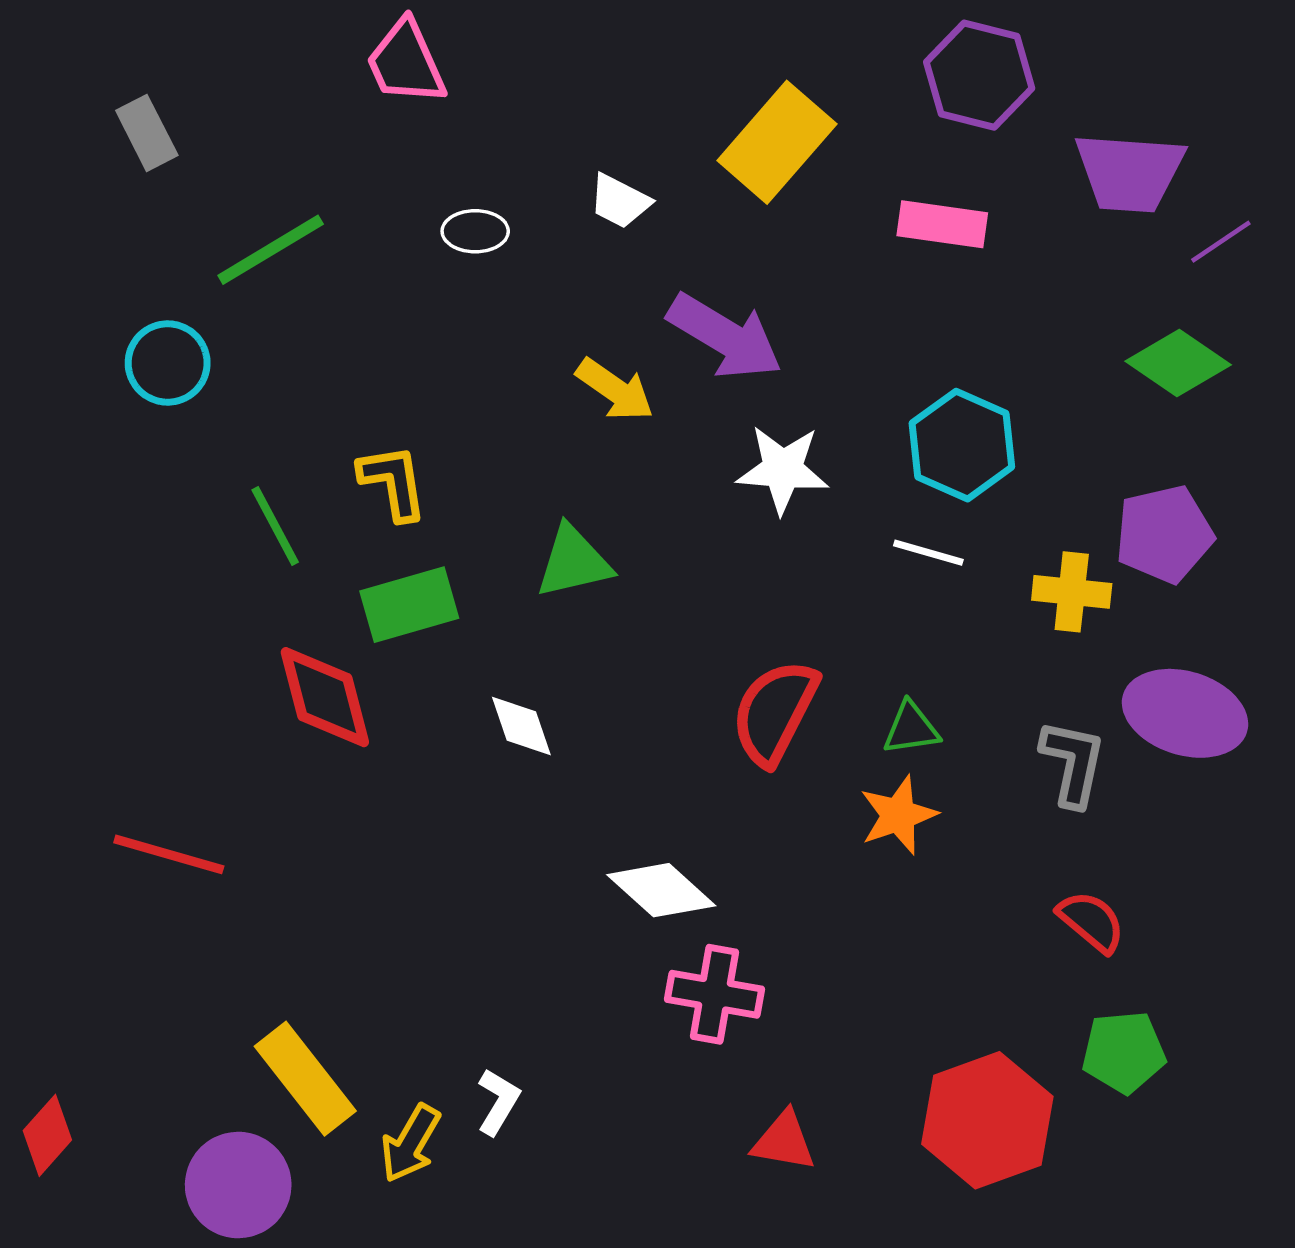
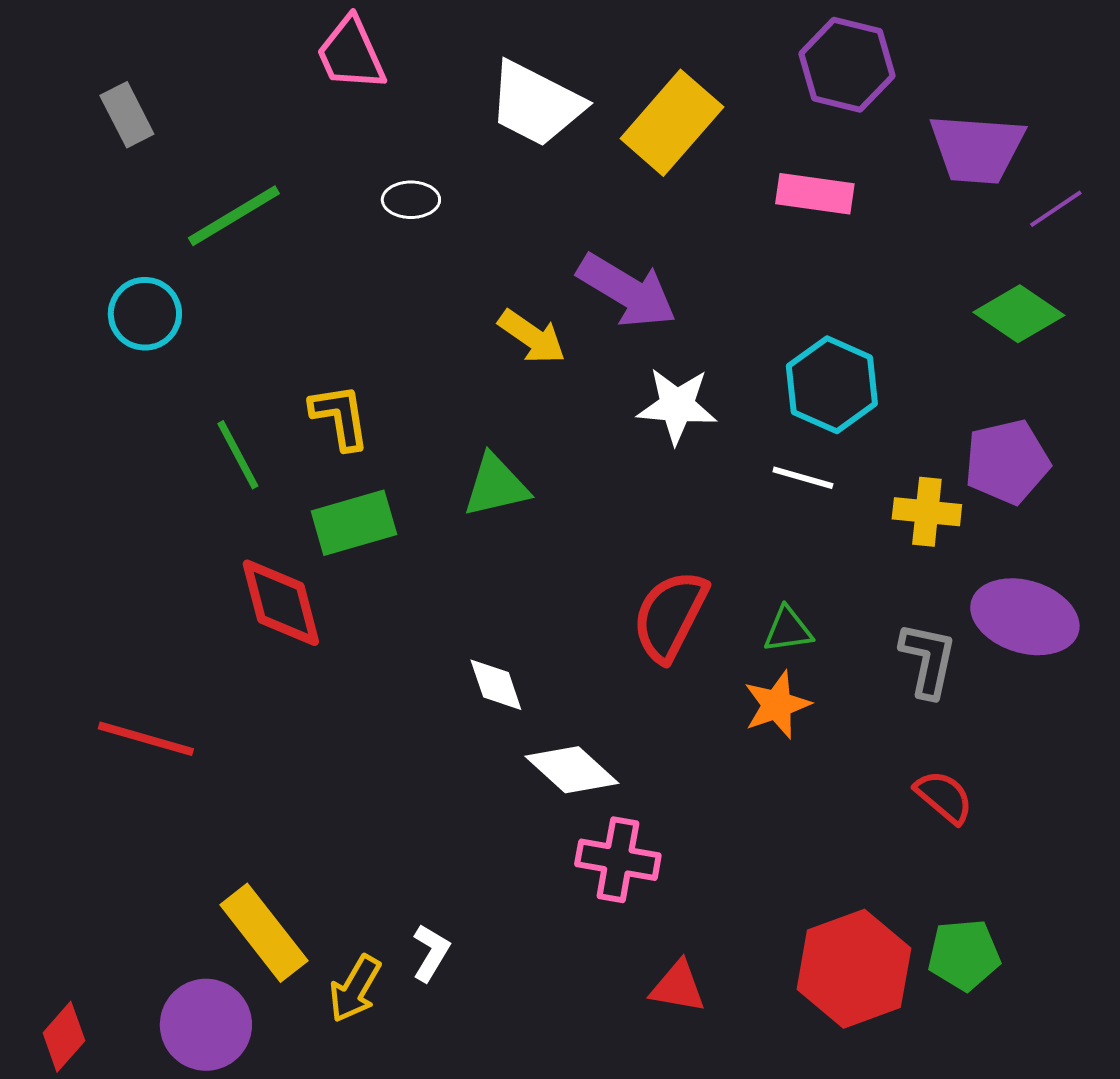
white trapezoid: (620, 201) -> (536, 104), moved, size x1.8
white diamond: (521, 726) -> (496, 685), moved
green pentagon: (1124, 1052) -> (964, 955), moved
red diamond: (47, 1135) -> (64, 1037), moved

